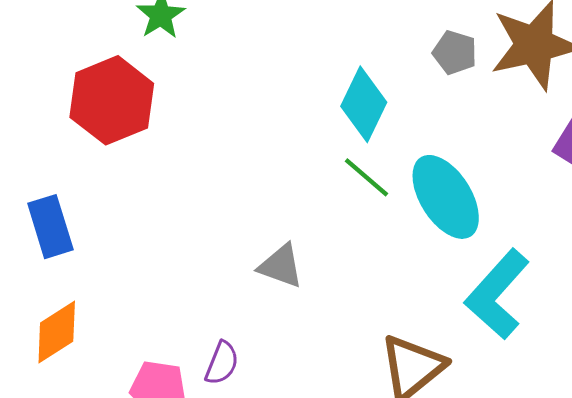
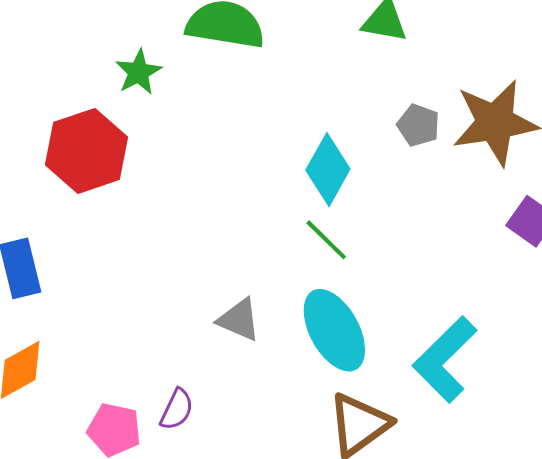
cyan ellipse: (446, 197) -> (334, 330), moved

